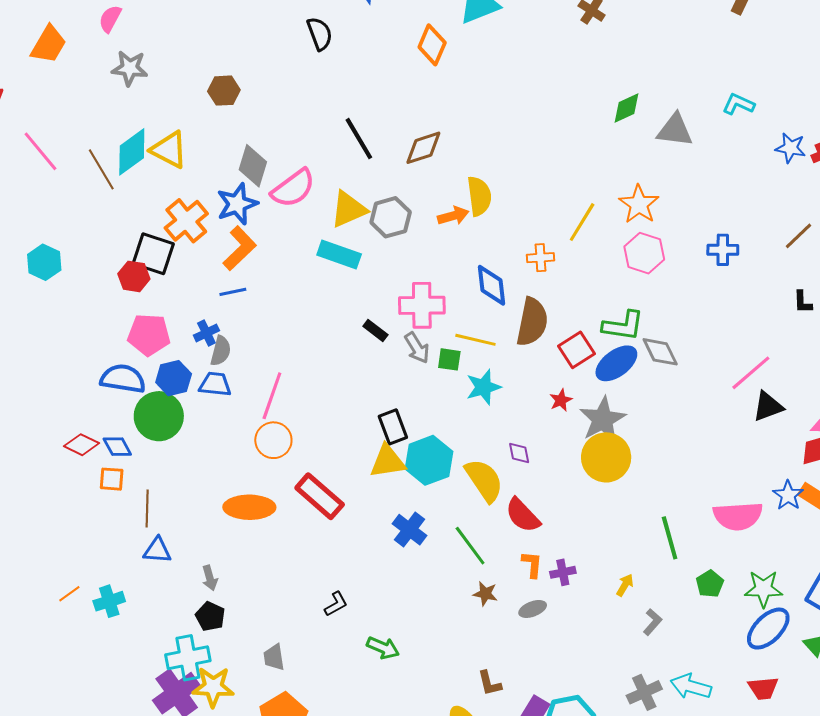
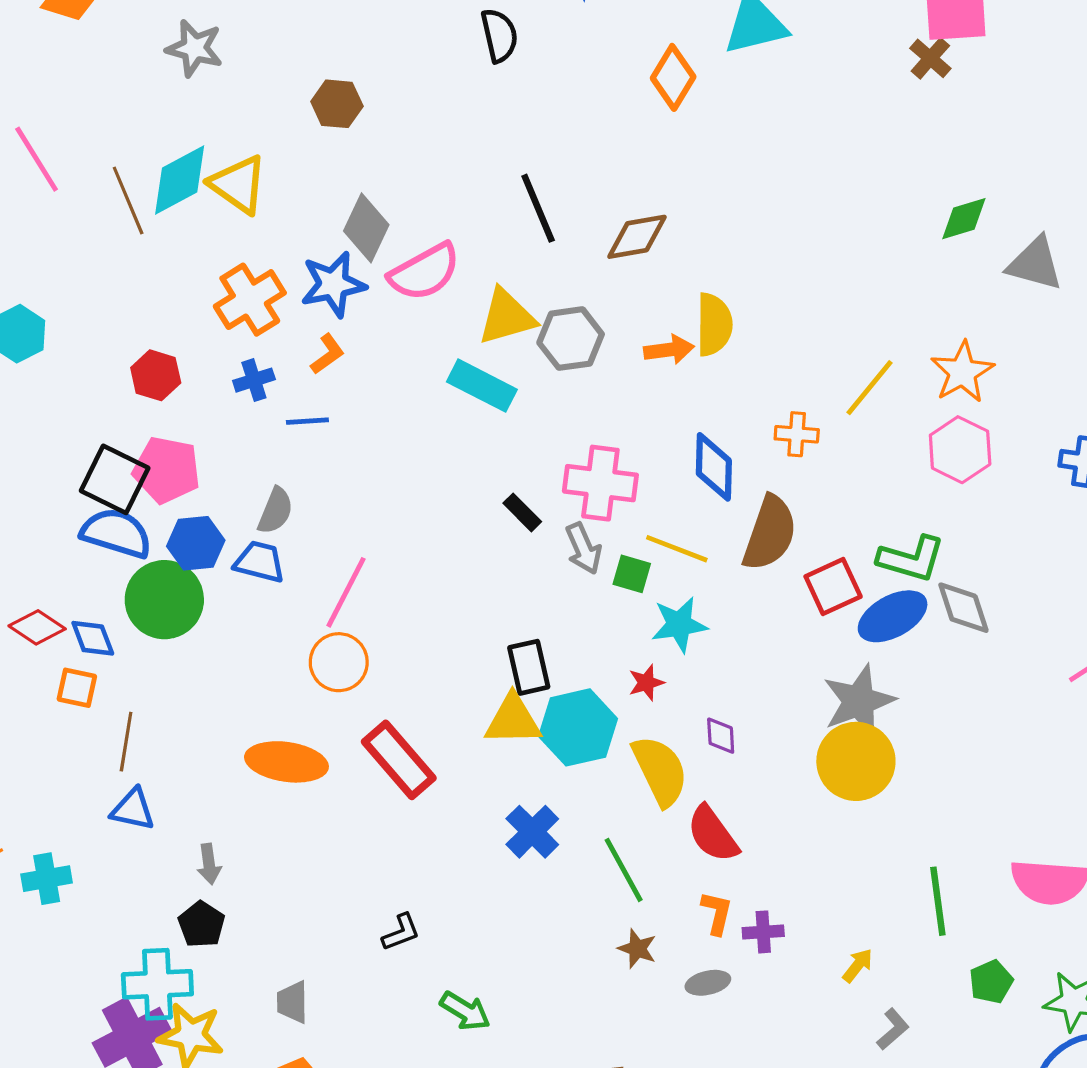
orange L-shape: (240, 248) -> (327, 354), size x0.6
black square: (153, 254) -> (115, 479), moved
blue cross: (206, 333) -> (254, 380), moved
red star: (561, 400) -> (646, 683), moved

